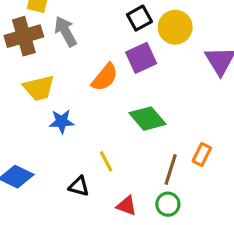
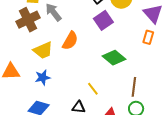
orange semicircle: (105, 77) -> (70, 41), moved
blue star: (62, 121) -> (43, 78), moved
orange rectangle: (202, 154) -> (148, 37), moved

